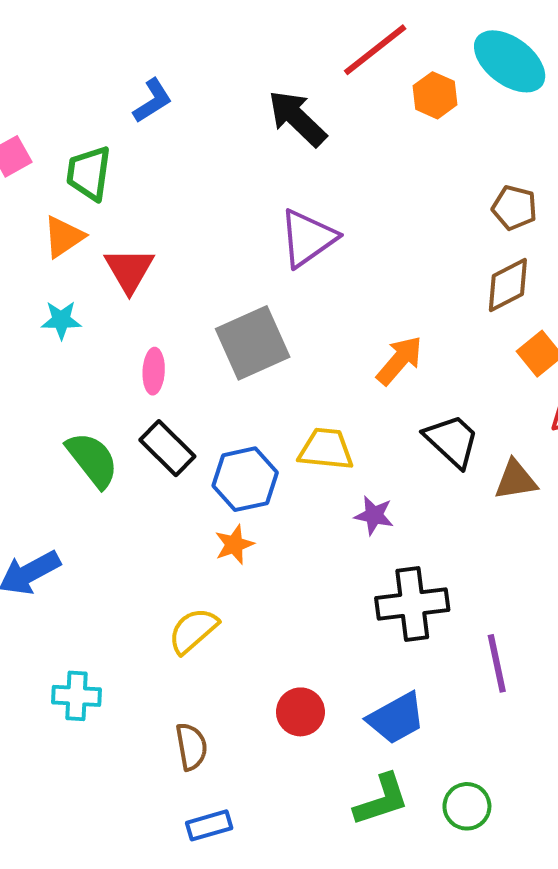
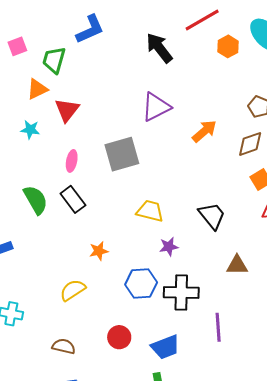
blue L-shape: (153, 101) -> (90, 29), size x1.4
orange arrow: (399, 360) -> (204, 131), moved
blue hexagon: (245, 479) -> (141, 283), moved
brown triangle: (516, 480) -> (237, 265), moved
purple star: (374, 515) -> (169, 247), turned -30
brown semicircle: (191, 747) -> (64, 346), turned -75

